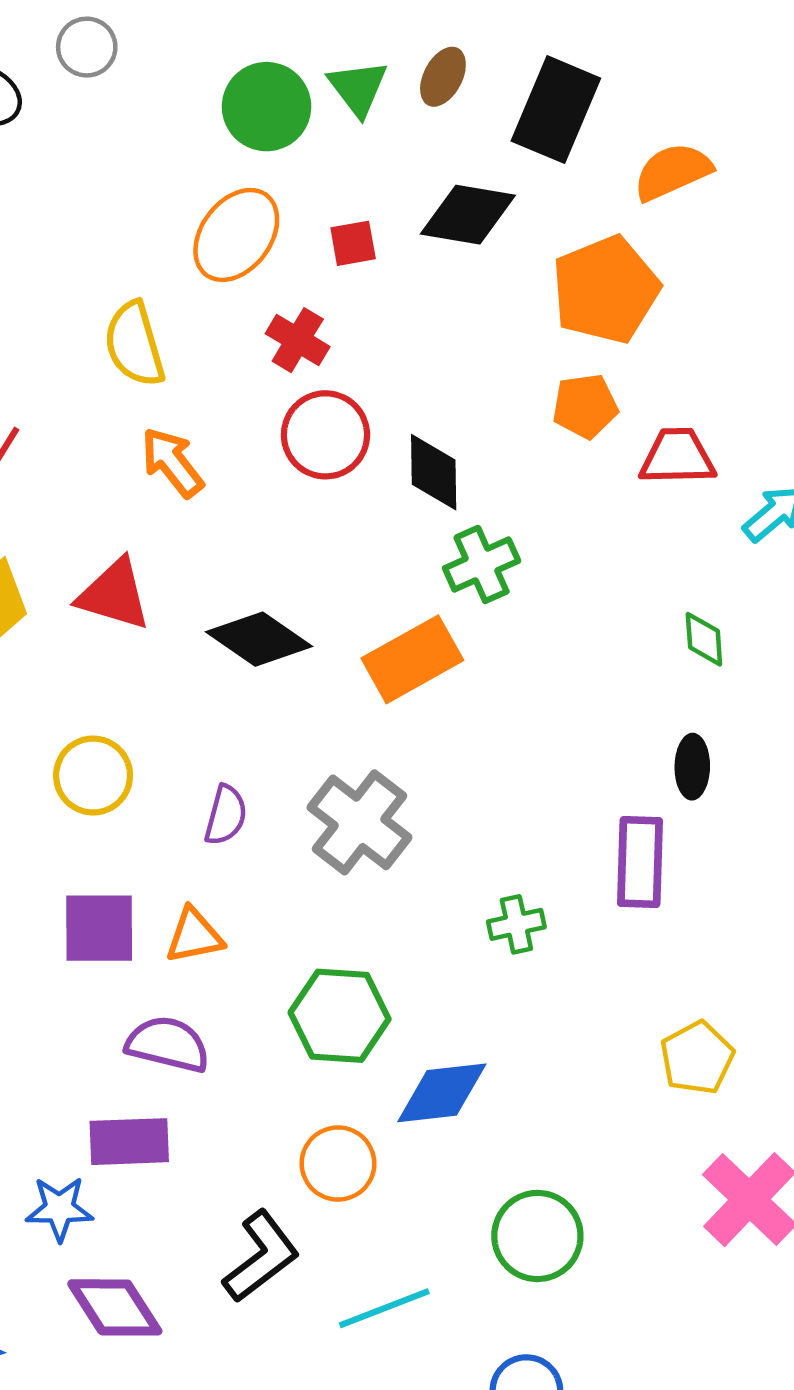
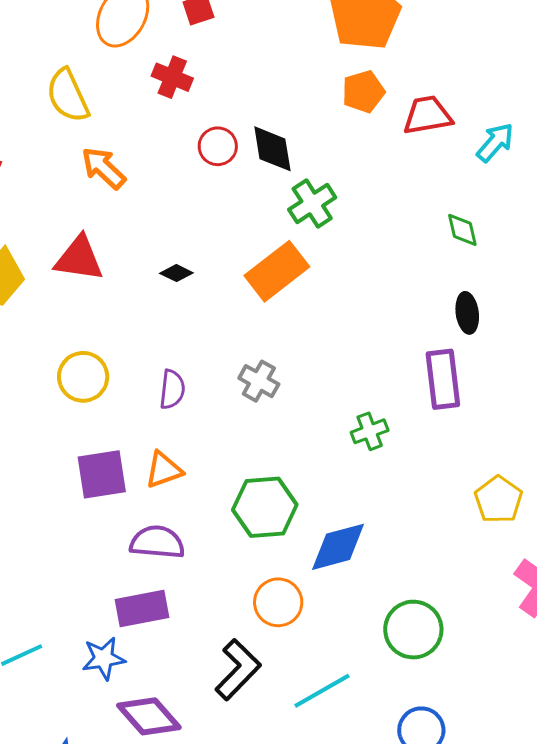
red circle: (325, 435) -> (218, 146), moved, size x0.7
black diamond: (259, 639) -> (176, 273), size x0.5
gray cross: (359, 822) -> (259, 381), size x0.6

